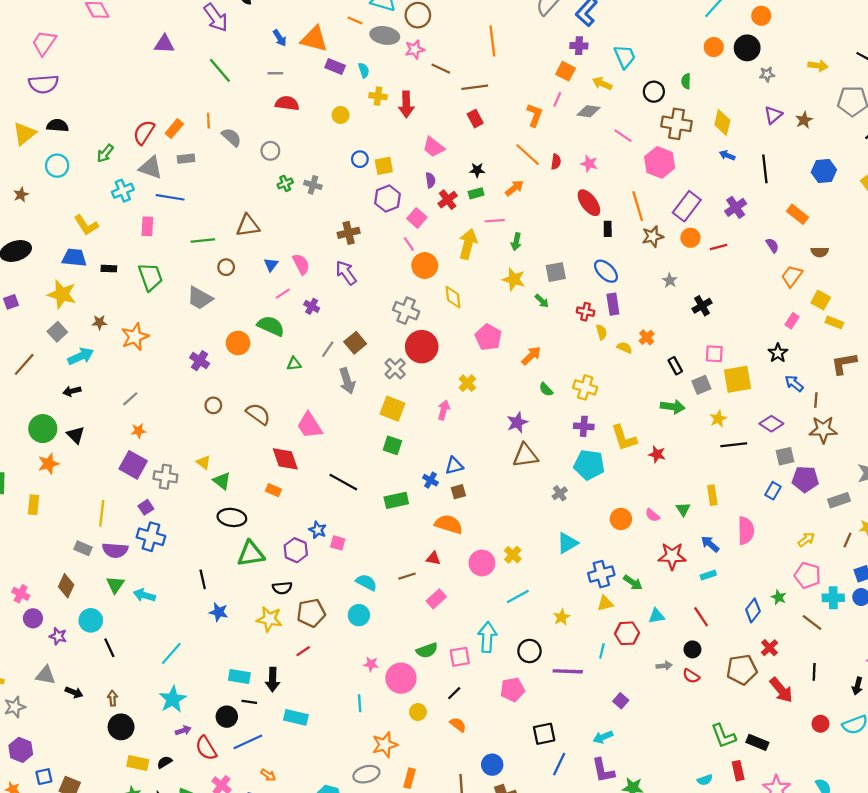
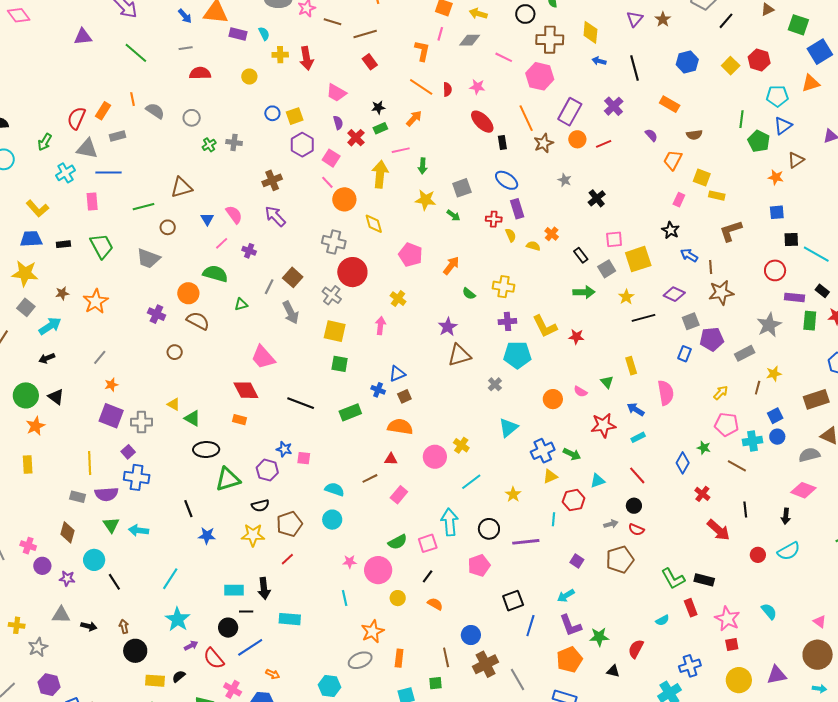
brown semicircle: (258, 414) -> (198, 321), moved
brown pentagon: (742, 670) -> (620, 560), moved

